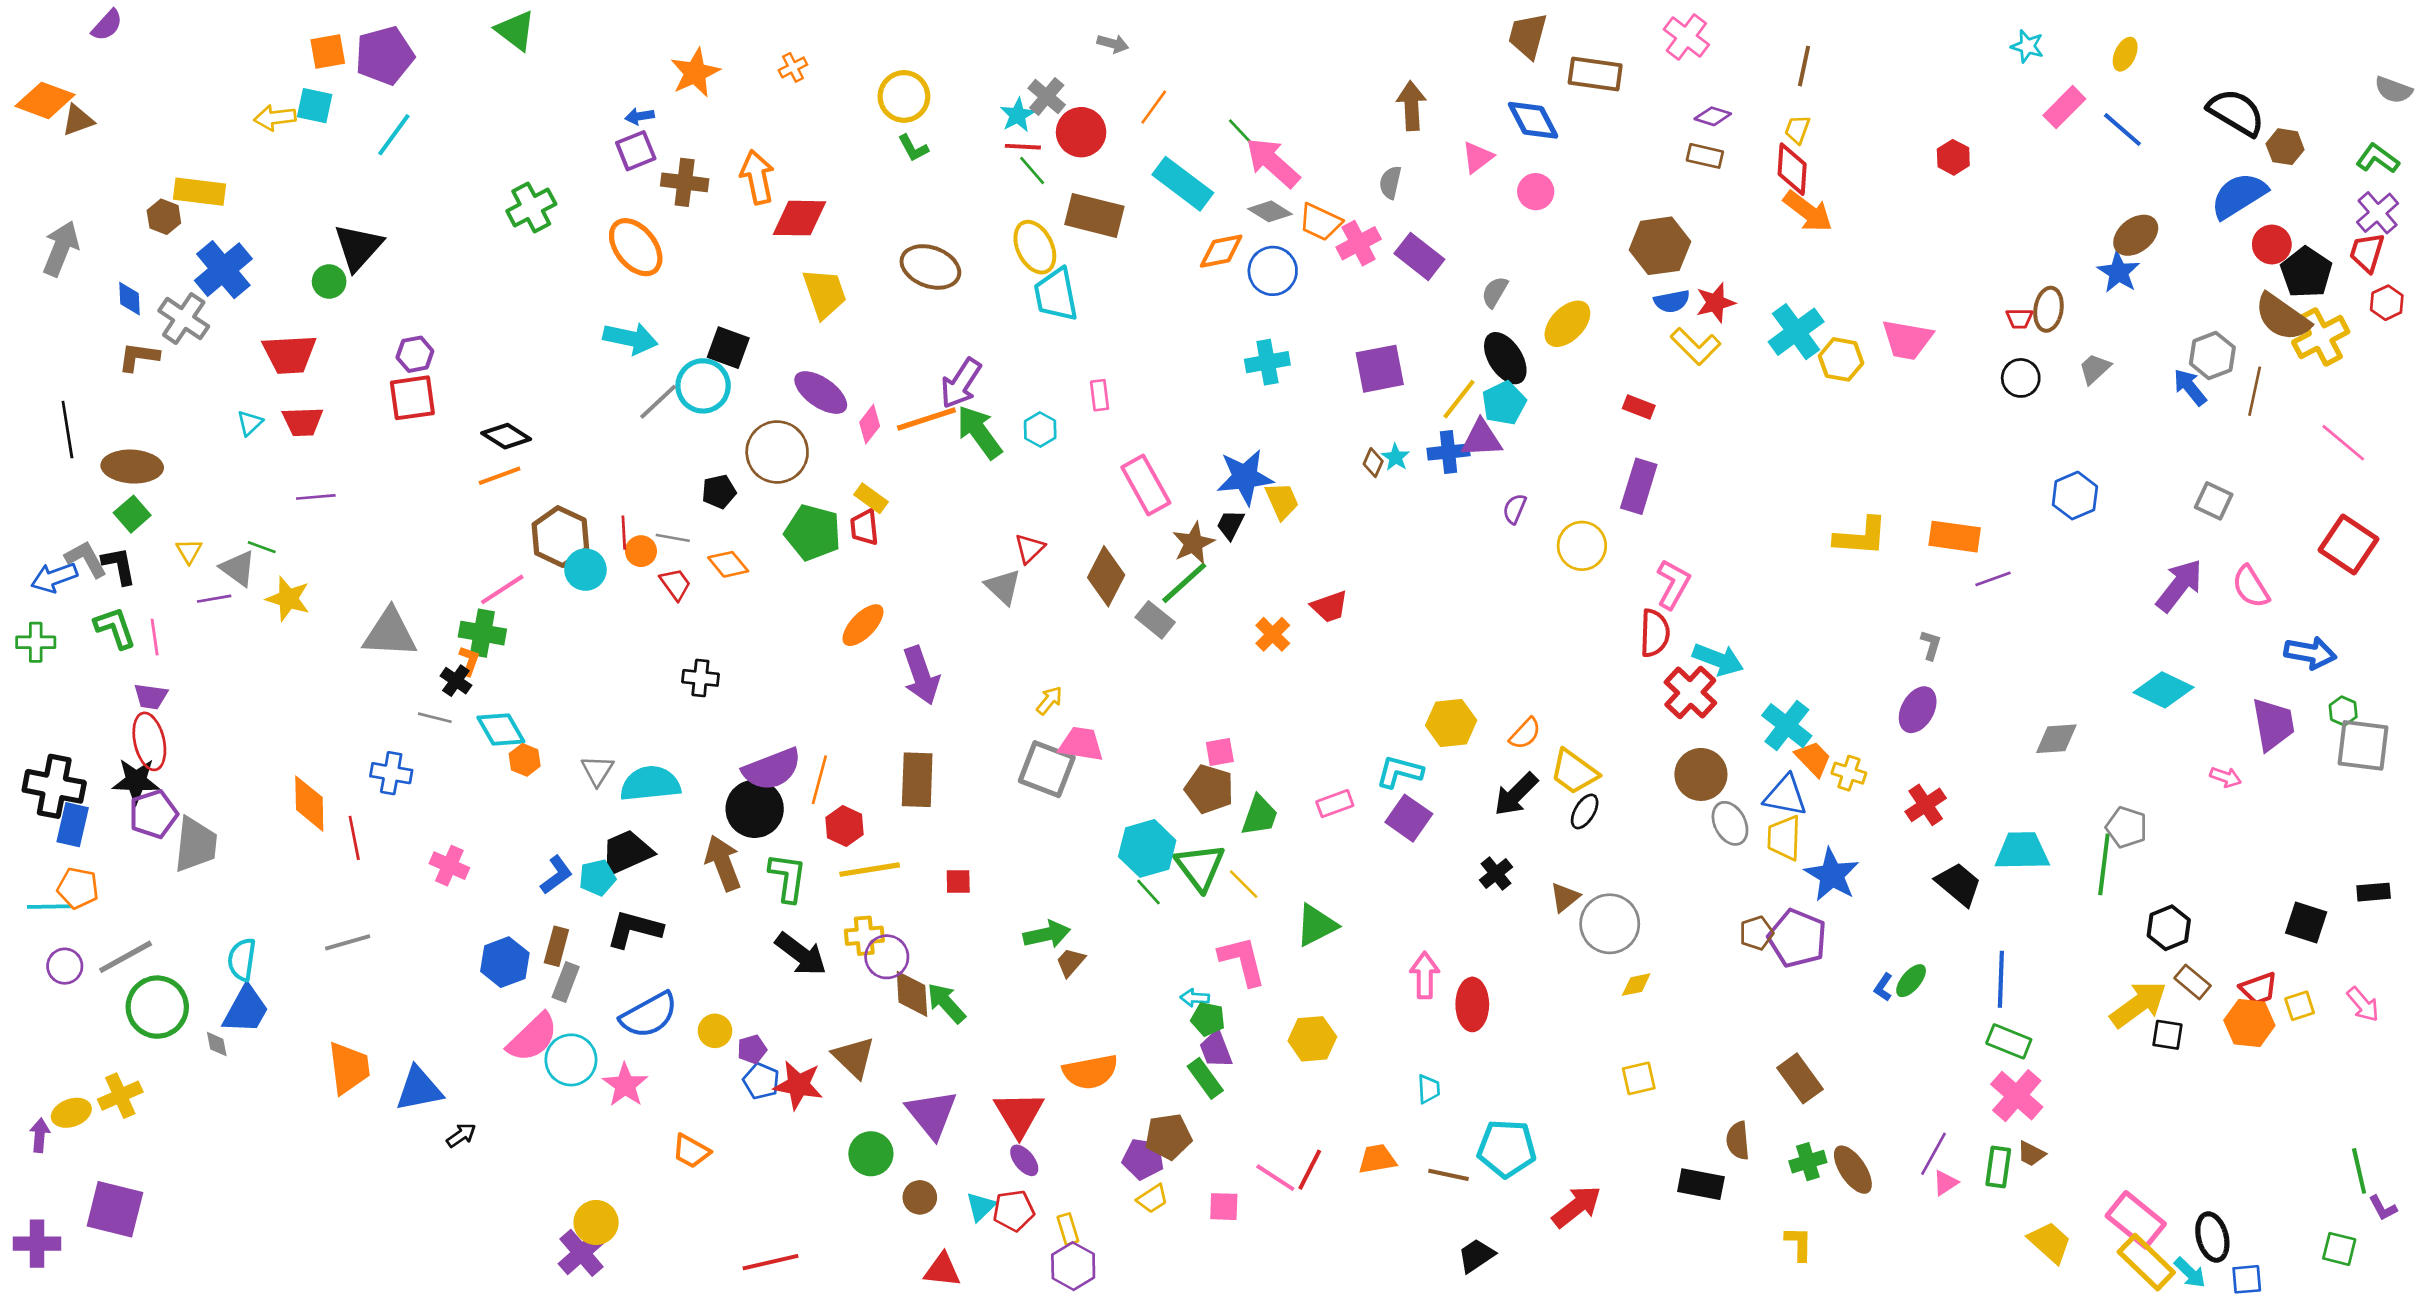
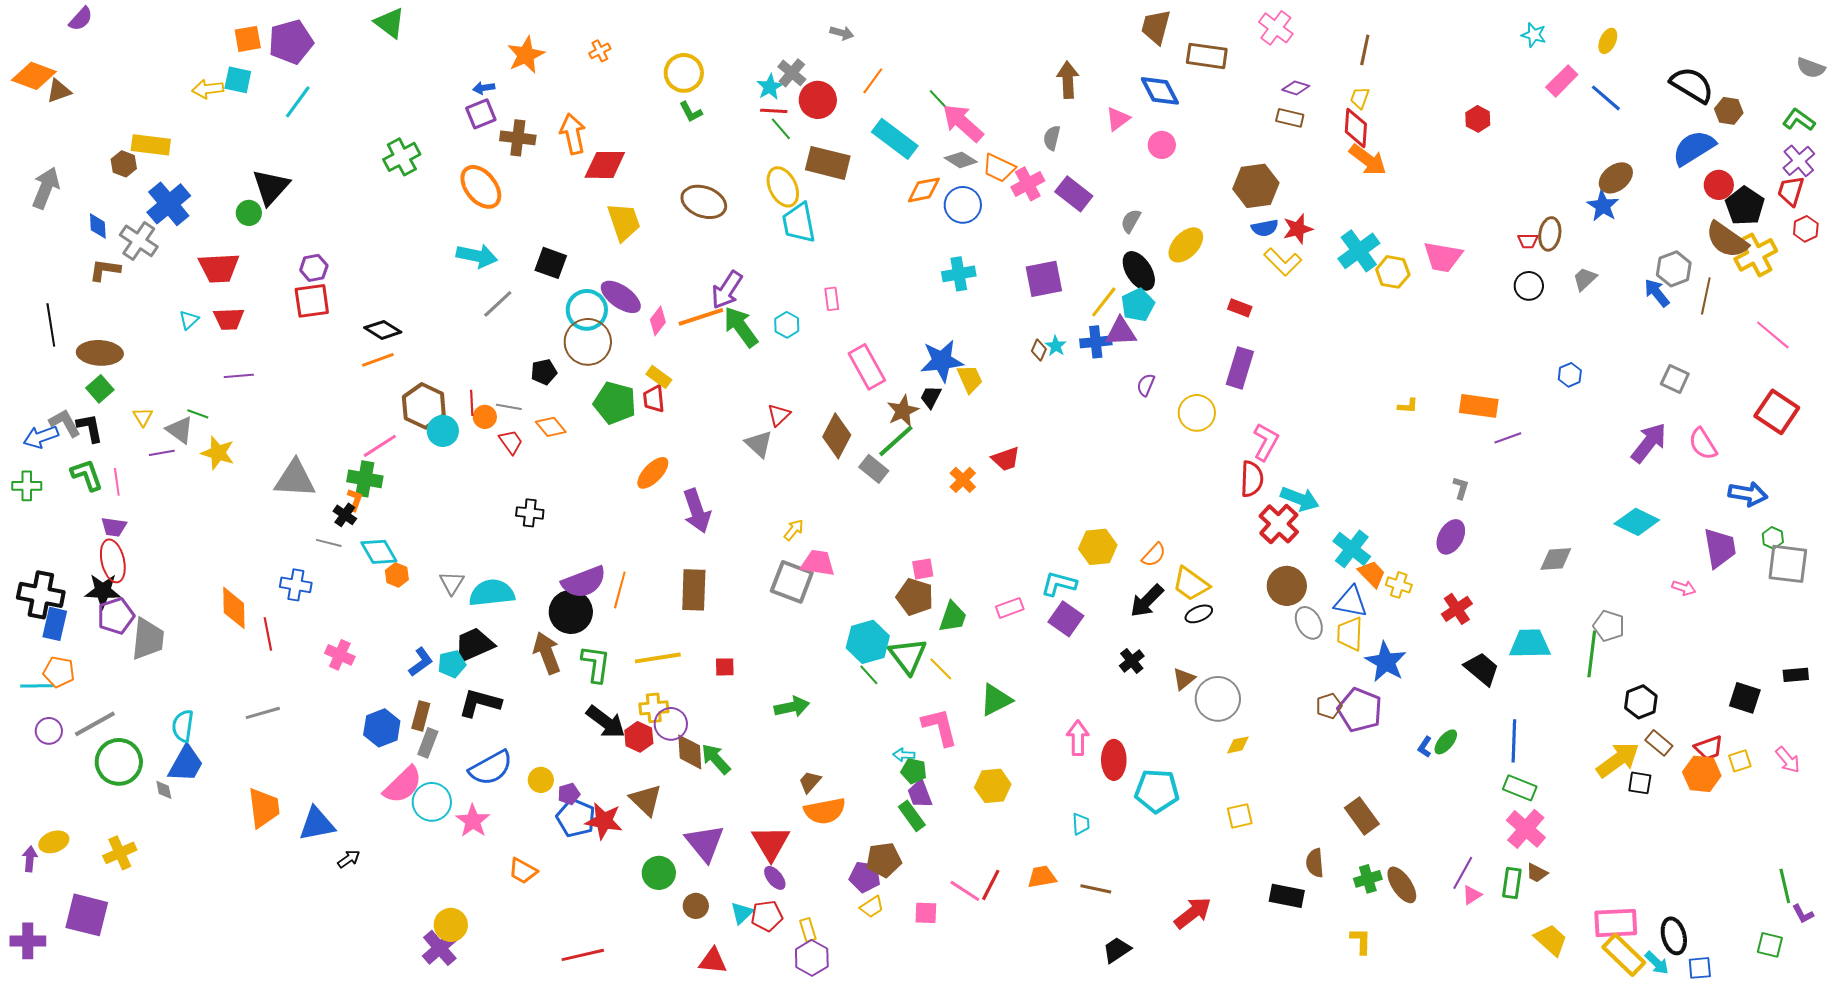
cyan circle: (703, 386) -> (587, 310), moved
blue hexagon: (2075, 496) -> (1570, 375), size x0.7
yellow L-shape: (1861, 537) -> (1408, 406), size x0.5
black ellipse: (1585, 811) -> (1199, 614), turned 36
red hexagon: (845, 826) -> (639, 737), moved
brown trapezoid: (1070, 962) -> (810, 782), moved
blue pentagon: (761, 1081) -> (576, 818), size x1.4
yellow cross: (120, 1096) -> (120, 853), moved
cyan pentagon: (1507, 1148) -> (1157, 791), moved
pink rectangle: (2136, 1220) -> (1616, 923), turned -42

